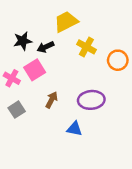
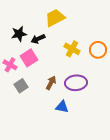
yellow cross: (86, 47) -> (72, 49), moved
brown arrow: (52, 100) -> (51, 83), moved
gray square: (17, 110) -> (21, 86), moved

